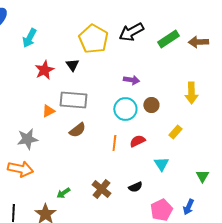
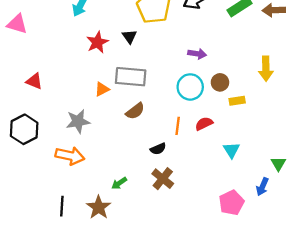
yellow rectangle: (175, 132) -> (237, 101), moved, turned 40
black semicircle: (135, 187) -> (158, 149), moved
blue arrow: (188, 207) -> (262, 187), moved

